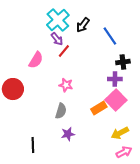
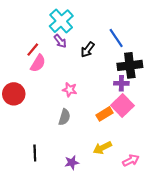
black arrow: (83, 25) -> (88, 50), moved
red line: (64, 51) -> (33, 50), moved
black cross: (123, 62) -> (130, 65), size x1.6
yellow arrow: (120, 133) -> (102, 148), moved
purple star: (68, 134) -> (72, 162), moved

